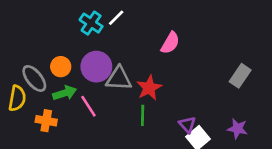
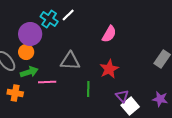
purple circle: (96, 67) -> (30, 34), moved
red star: (149, 88) -> (109, 69), moved
pink line: (88, 106) -> (47, 82), turned -60

